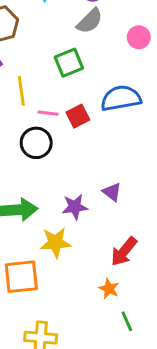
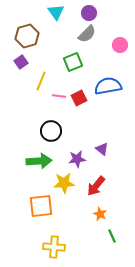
yellow line: (21, 91) -> (41, 81), turned 30
black circle: (36, 143) -> (51, 131), moved
red arrow: (124, 251) -> (96, 186), moved

